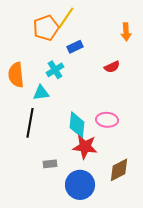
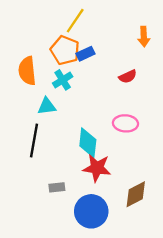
orange pentagon: (46, 28) -> (65, 50), moved, turned -30
orange semicircle: (16, 75) -> (27, 71), moved
pink ellipse: (107, 120) -> (125, 123), moved

